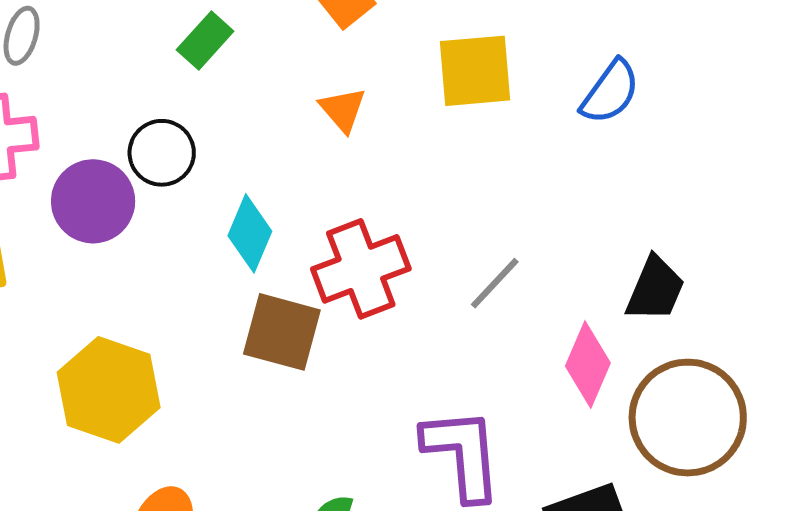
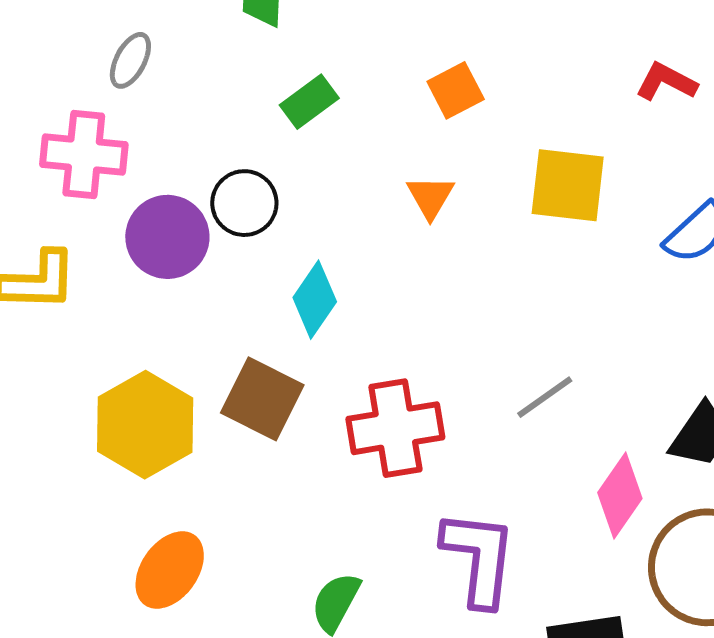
red cross: (361, 269) -> (395, 428), moved
brown square: (282, 332) -> (262, 399), moved

